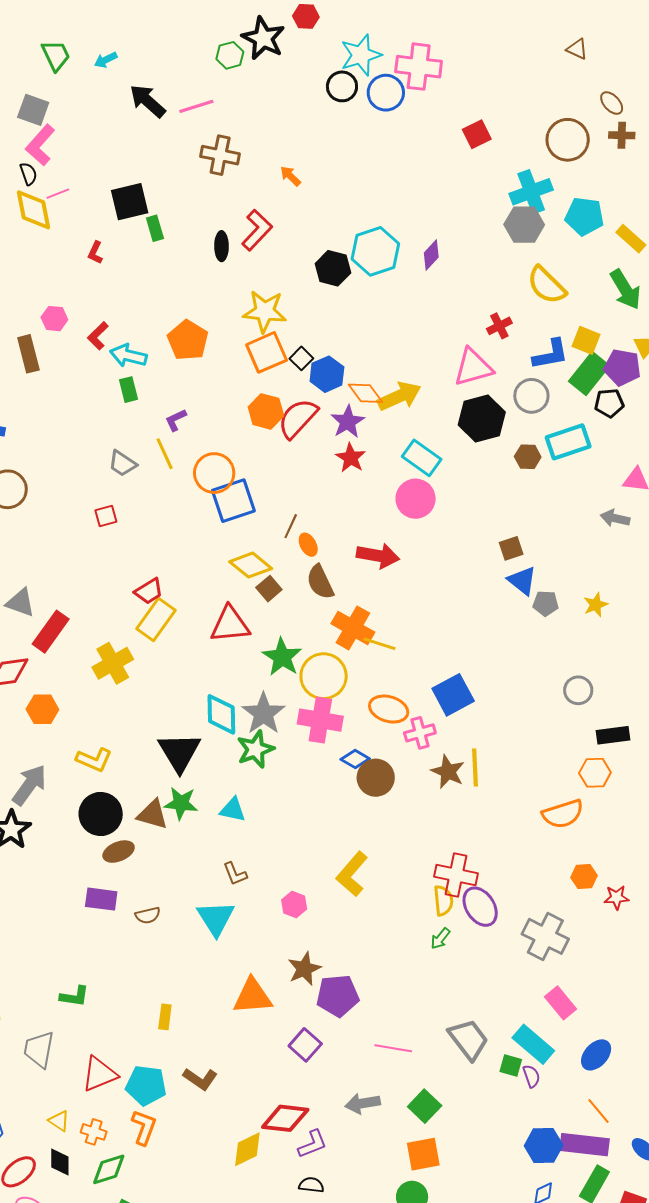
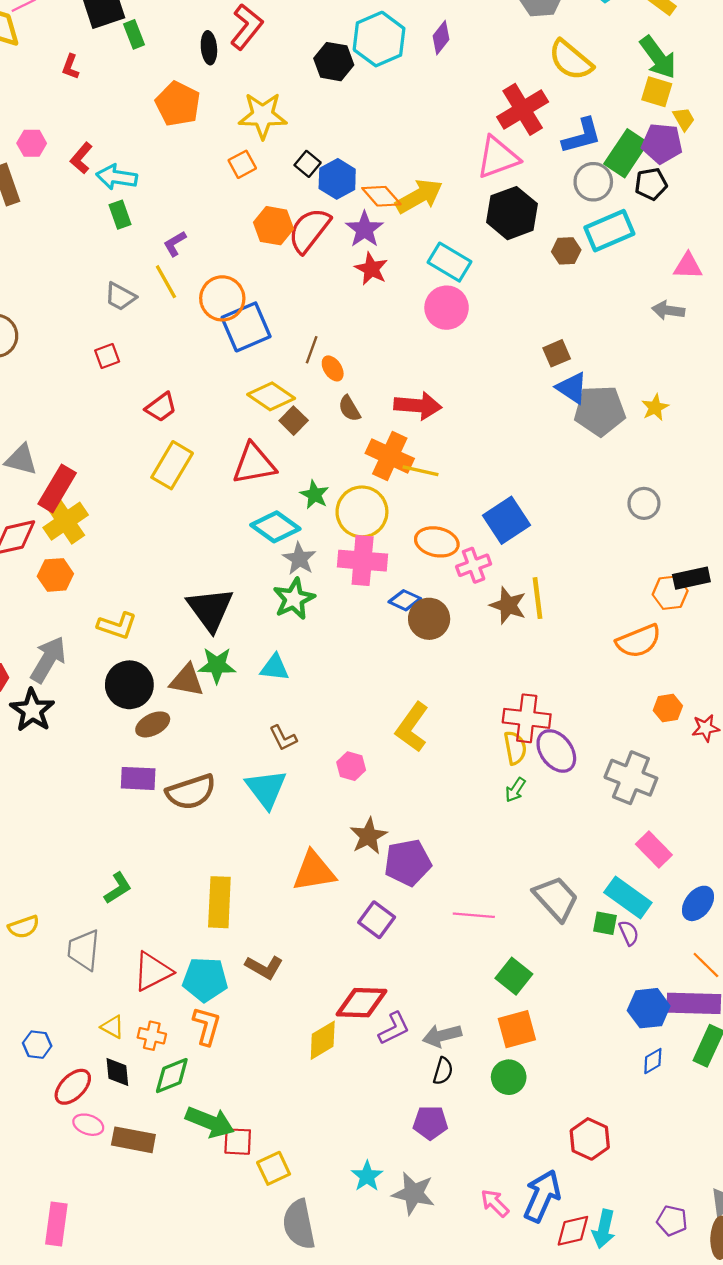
red cross: (499, 326) -> (523, 109), size x1.8
orange pentagon: (188, 340) -> (178, 104), moved
yellow square: (586, 340) -> (657, 92), moved
orange square: (267, 352) -> (242, 164), moved, size x0.6
gray circle: (531, 396) -> (593, 182), moved
red arrow: (378, 556) -> (418, 406), moved
brown semicircle: (320, 582) -> (349, 408), size x0.7
red trapezoid: (149, 591) -> (161, 407), moved
gray pentagon: (546, 603) -> (600, 411), size x1.8
green star: (282, 657) -> (314, 495), size x0.7
yellow cross: (113, 663) -> (66, 521), moved
cyan diamond: (221, 714) -> (275, 527), moved, turned -48
gray star: (263, 714) -> (299, 559), size x0.7
black rectangle: (613, 735) -> (691, 578), moved
brown semicircle: (148, 915) -> (191, 792), size x1.8
green L-shape: (74, 996) -> (118, 888), turned -36
yellow rectangle: (165, 1017) -> (219, 902), size x1.8
gray arrow: (363, 1103) -> (442, 1036), moved
black semicircle: (311, 1185) -> (443, 1071), moved, turned 105

